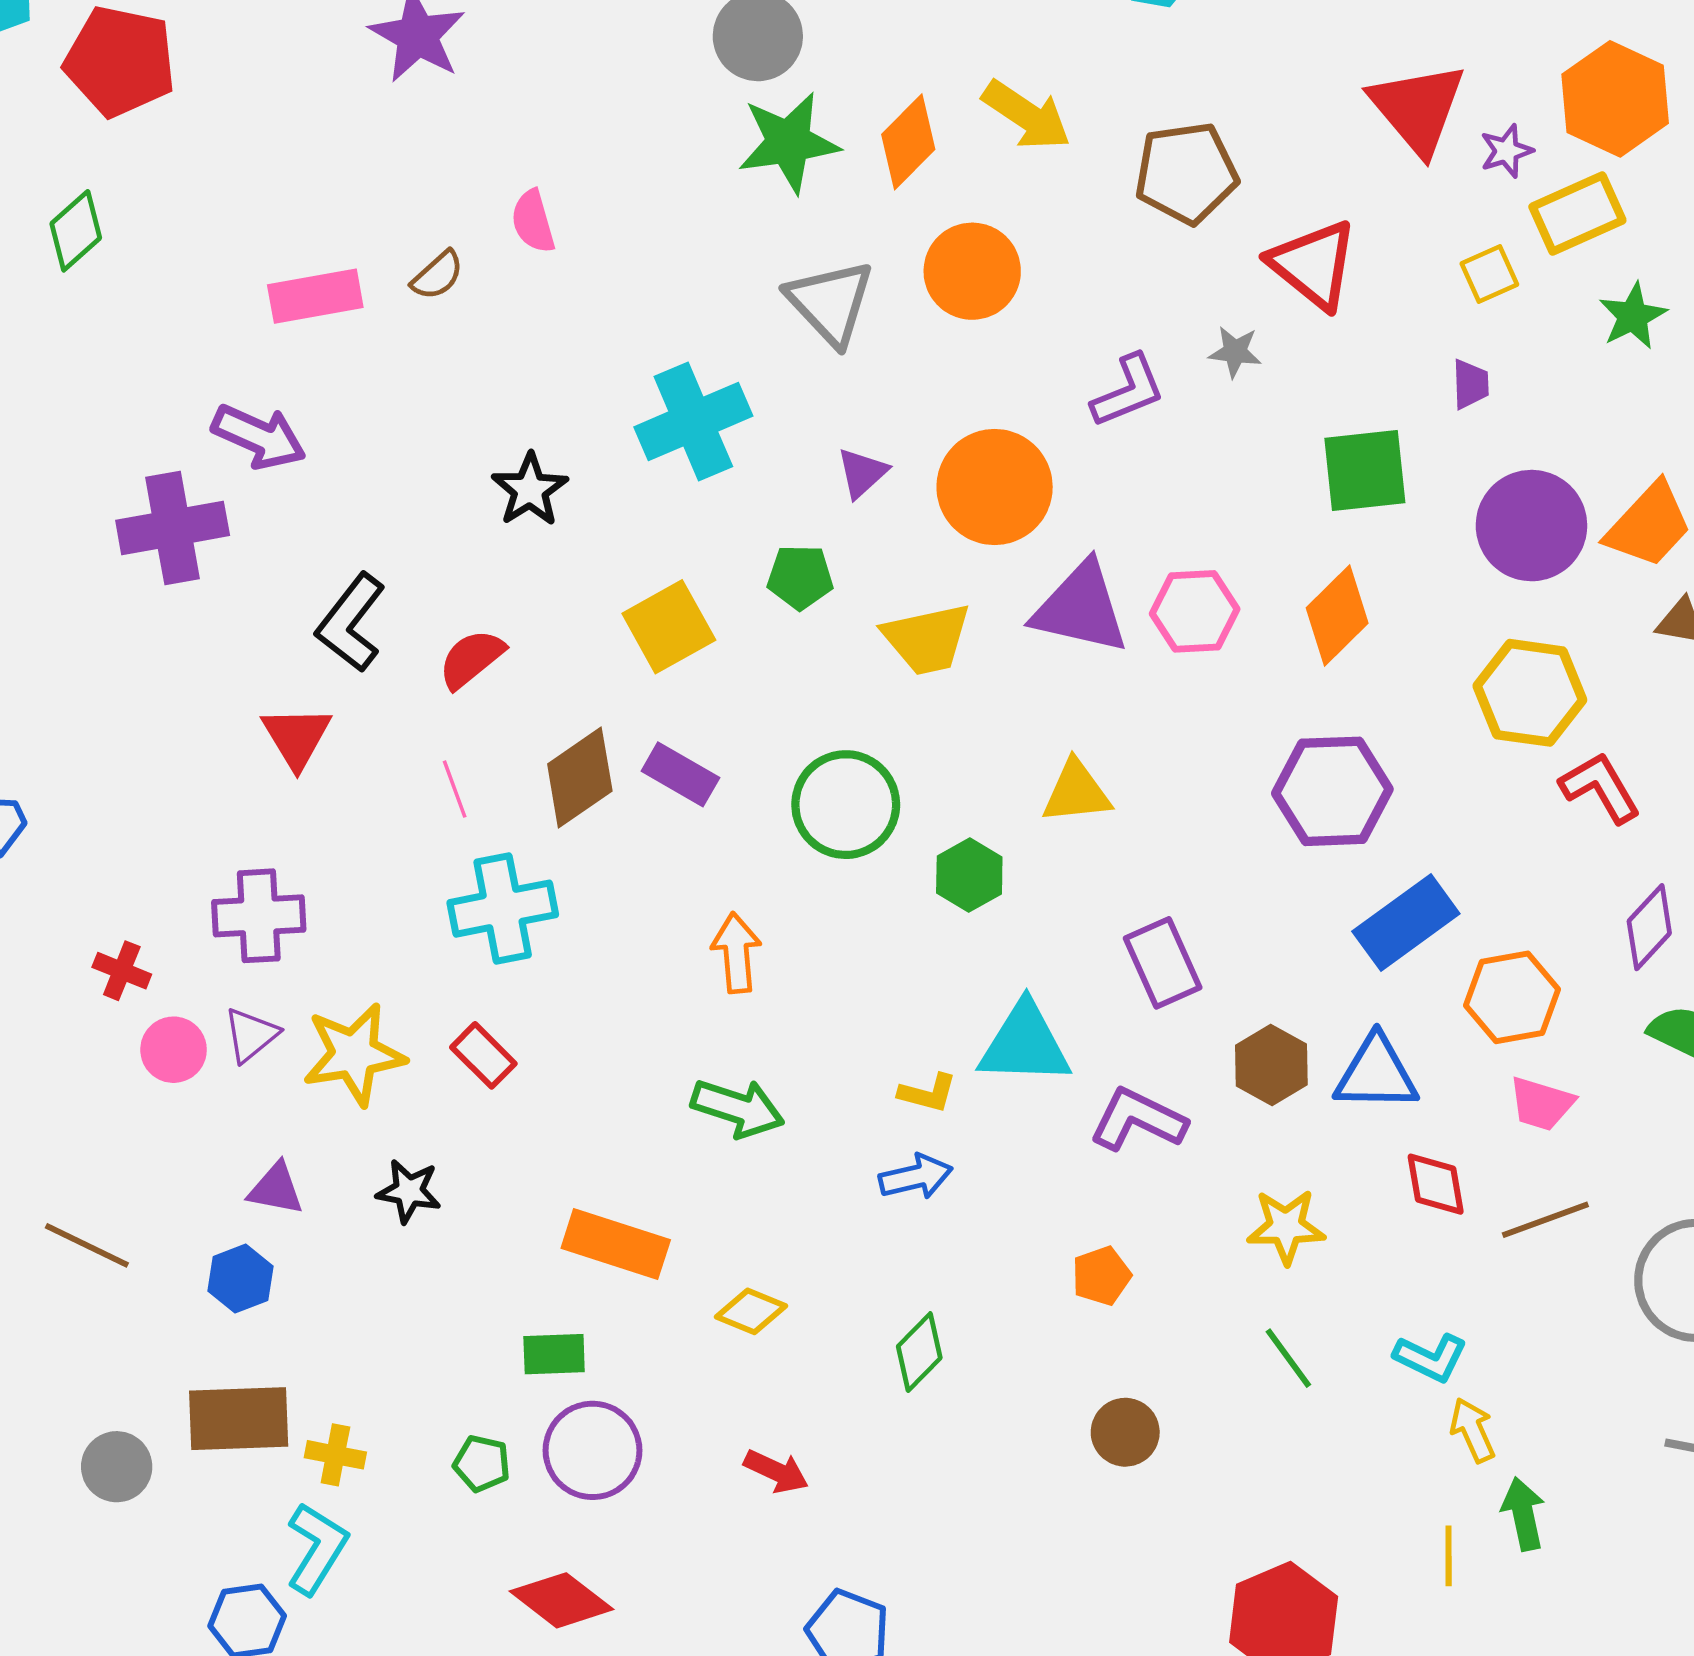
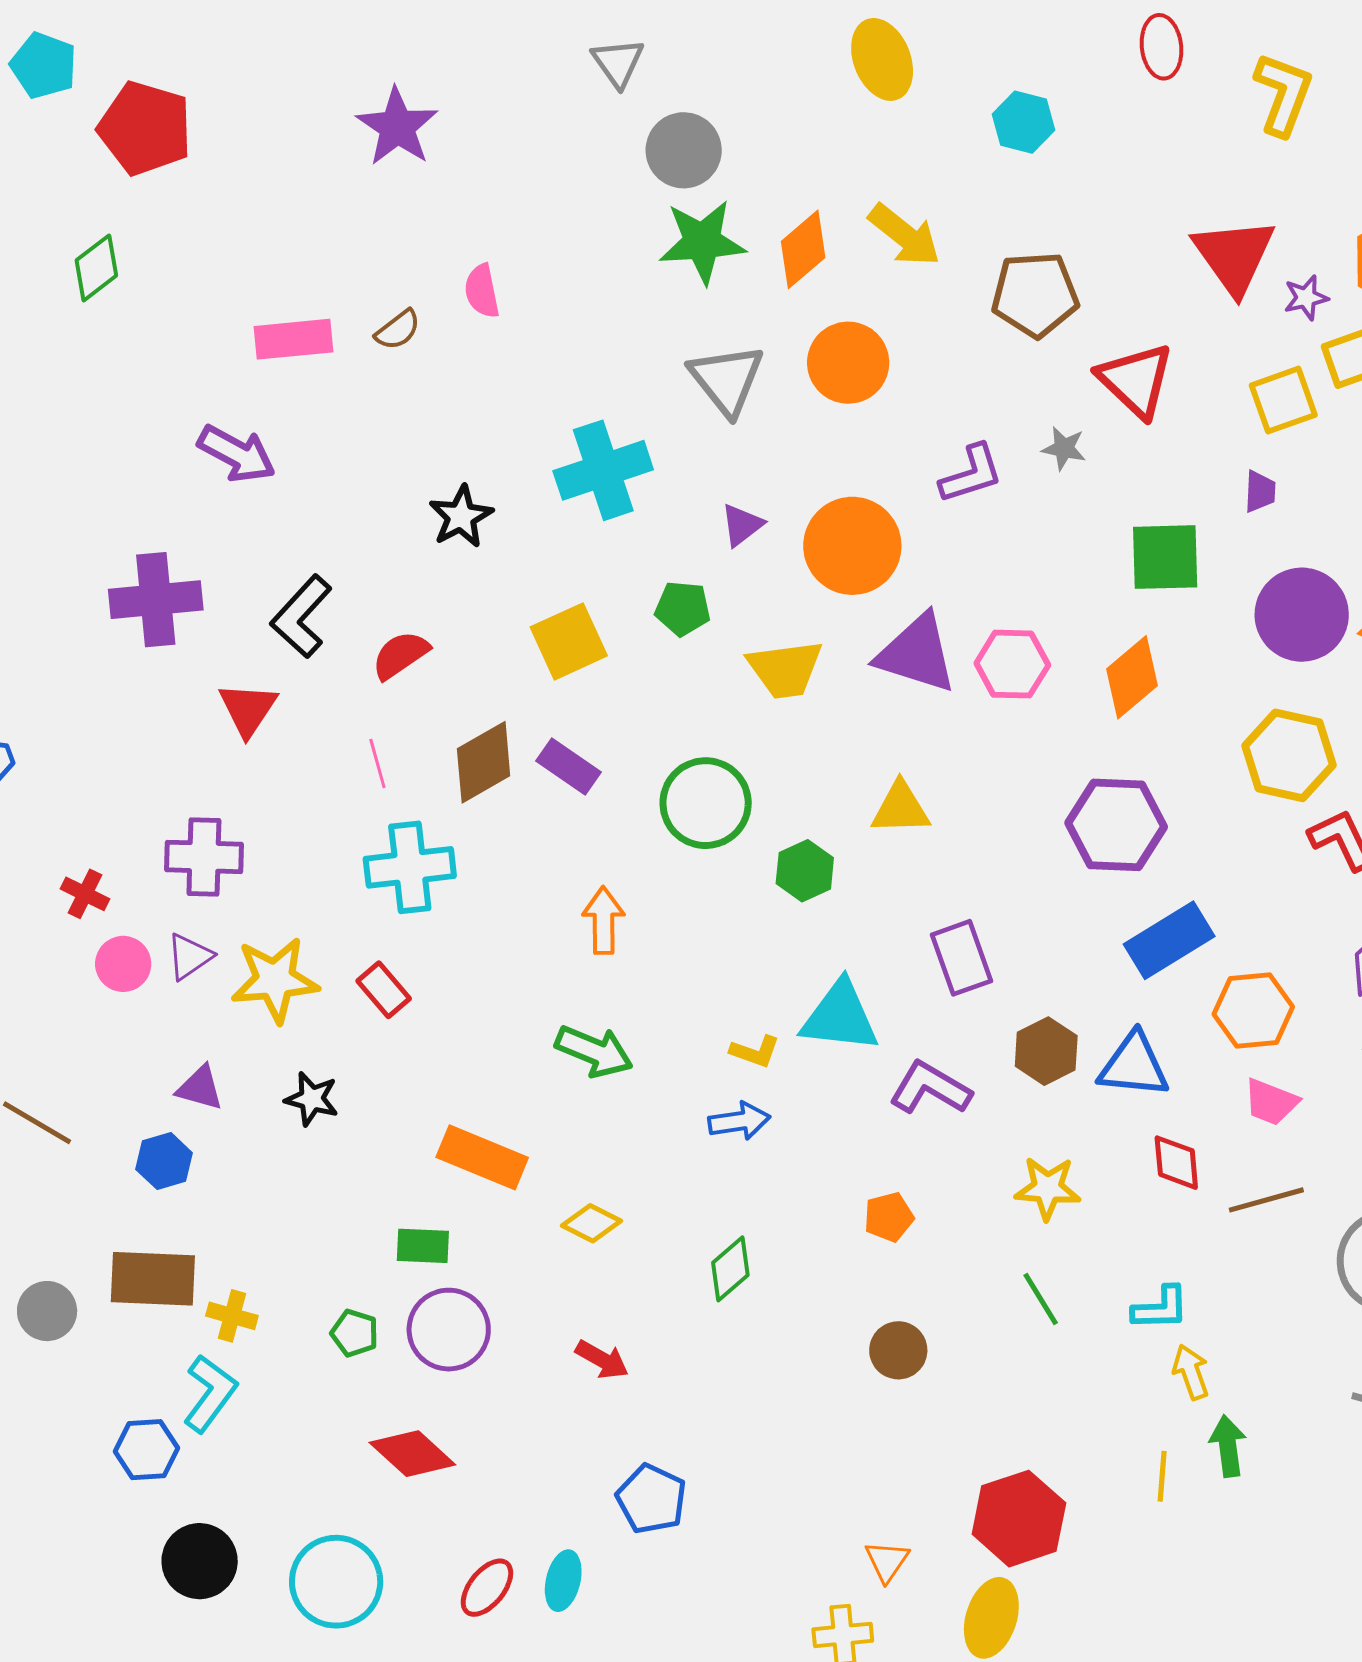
yellow square: (1489, 274) -> (1283, 400), size x1.4
purple cross: (173, 528) -> (156, 600), moved
cyan L-shape: (1431, 1358) -> (1160, 1308), turned -32

